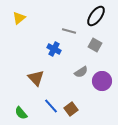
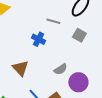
gray semicircle: (81, 72) -> (60, 69), moved
purple circle: (102, 81) -> (78, 82), moved

